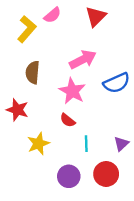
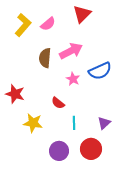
pink semicircle: (52, 15) -> (48, 24), moved
brown semicircle: (33, 72) -> (45, 58), moved
pink star: (72, 91) -> (73, 79), moved, size x0.6
yellow star: (38, 144) -> (33, 123), turned 30

